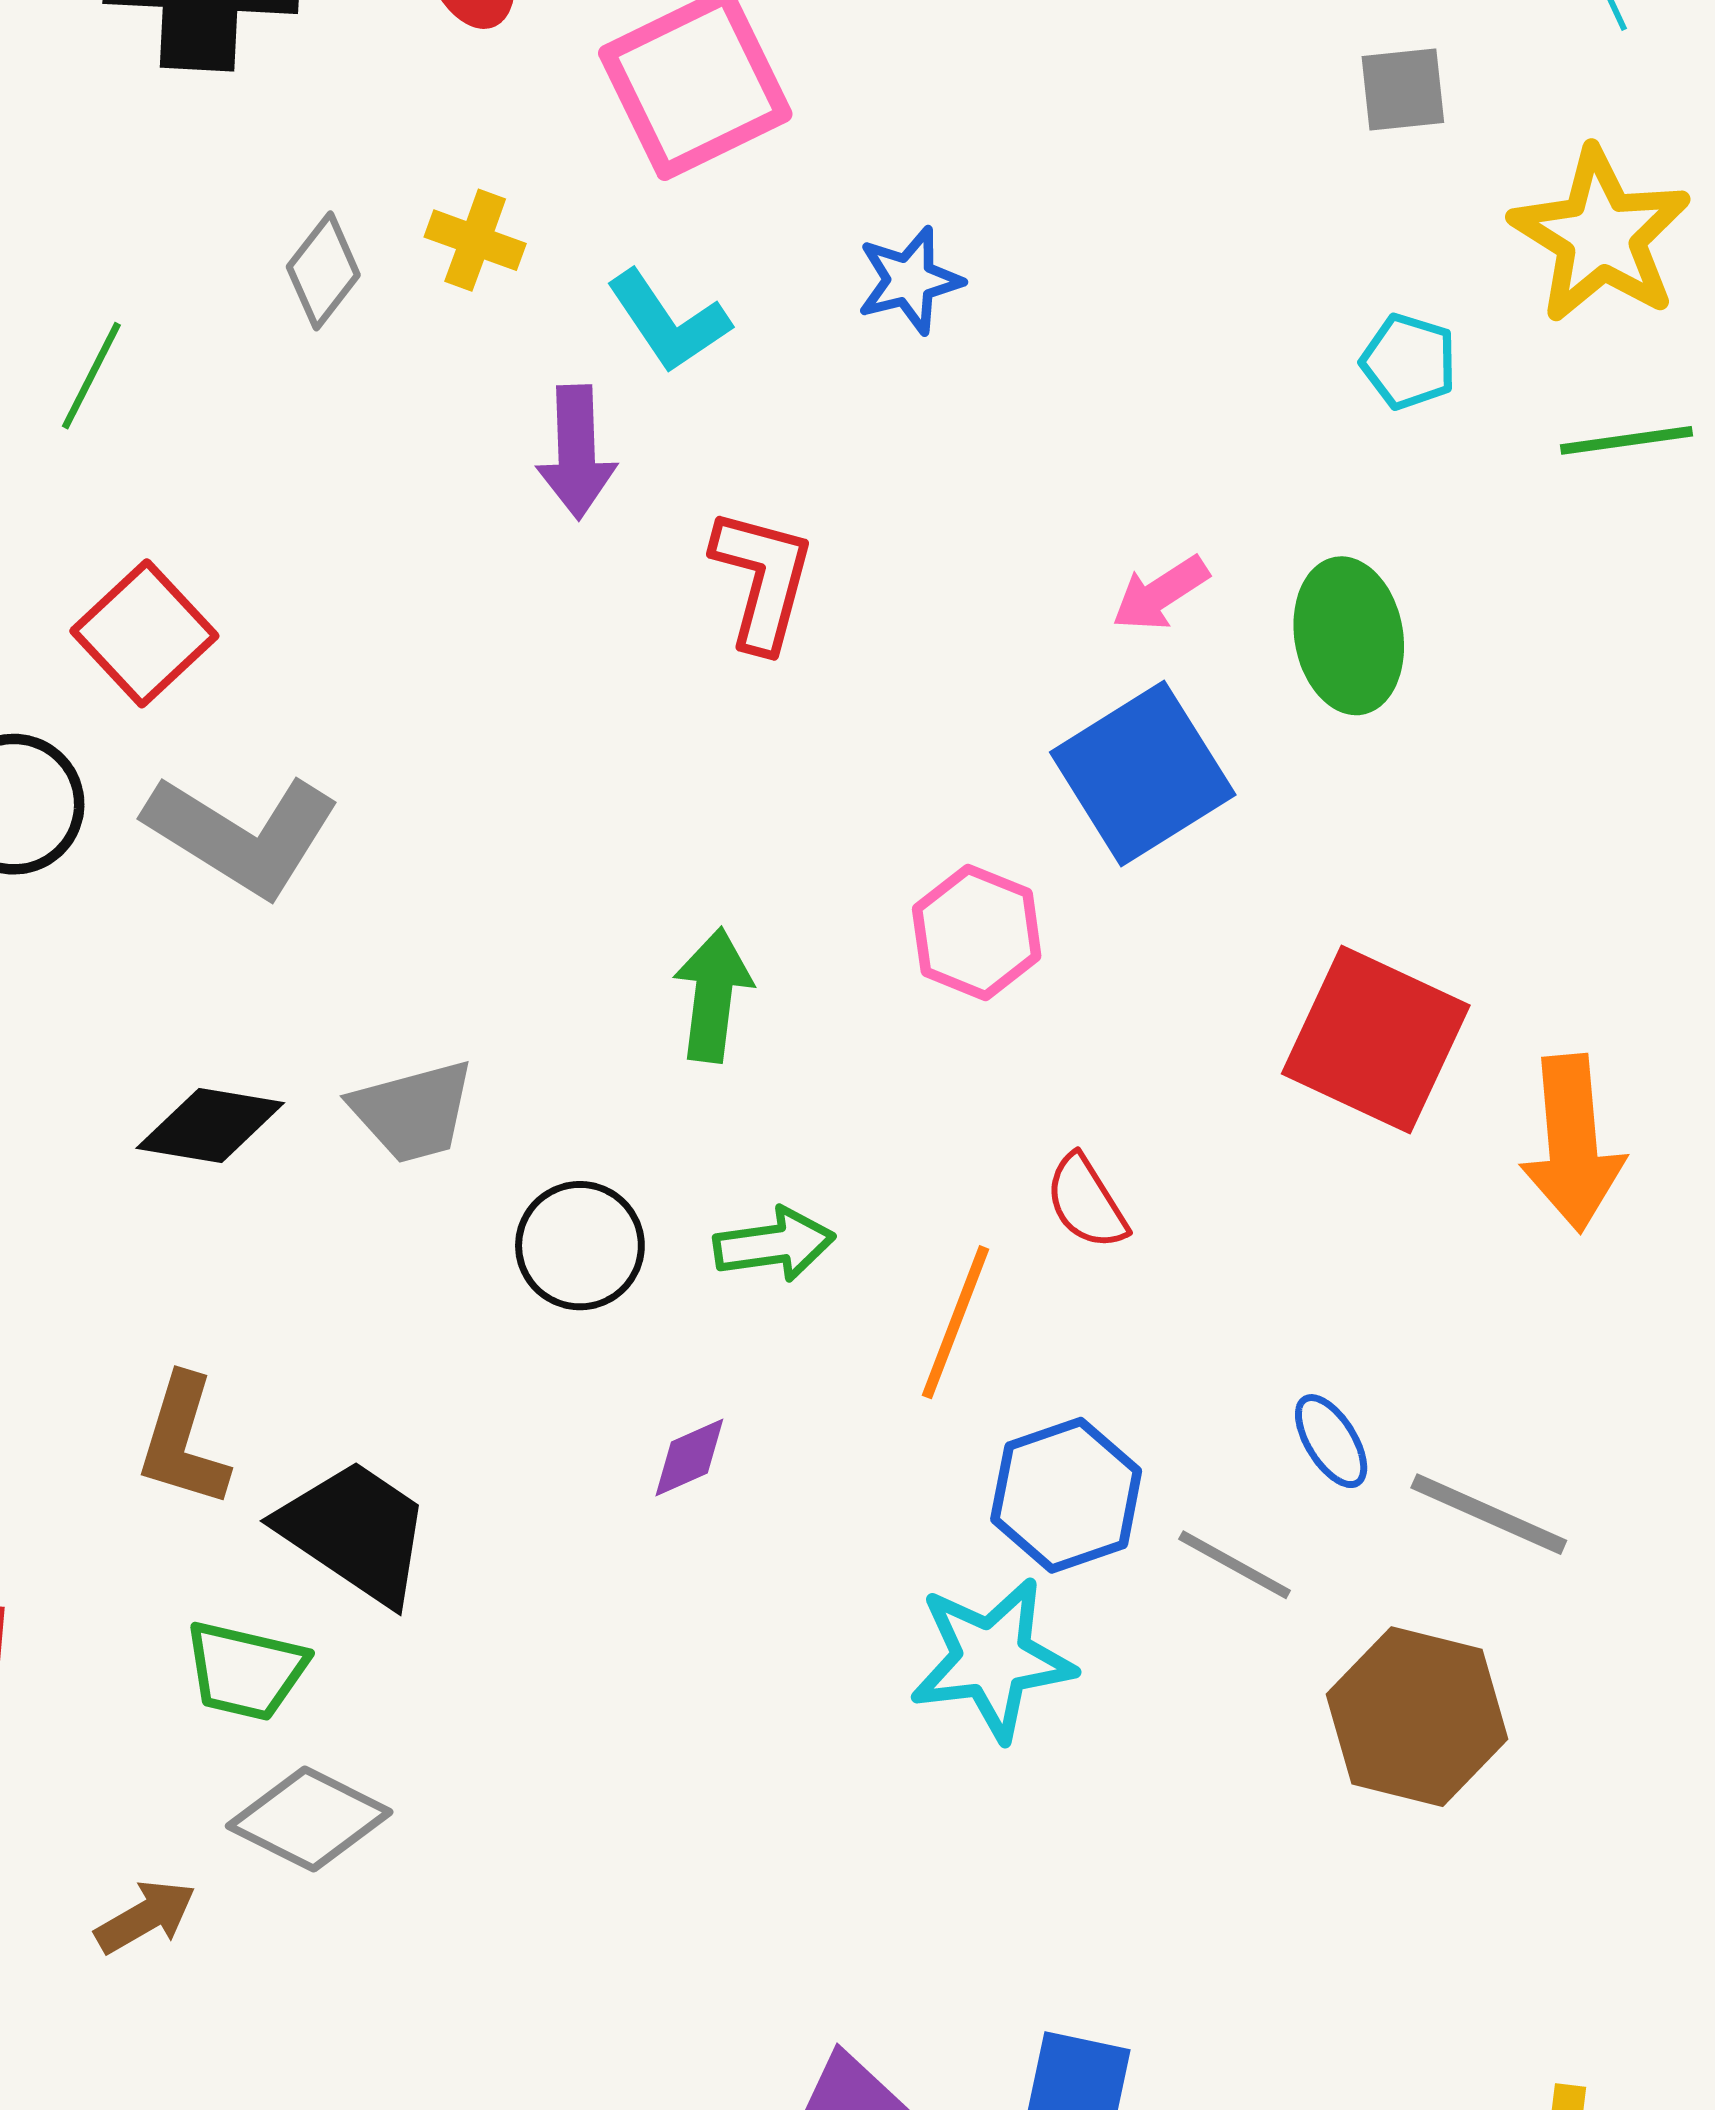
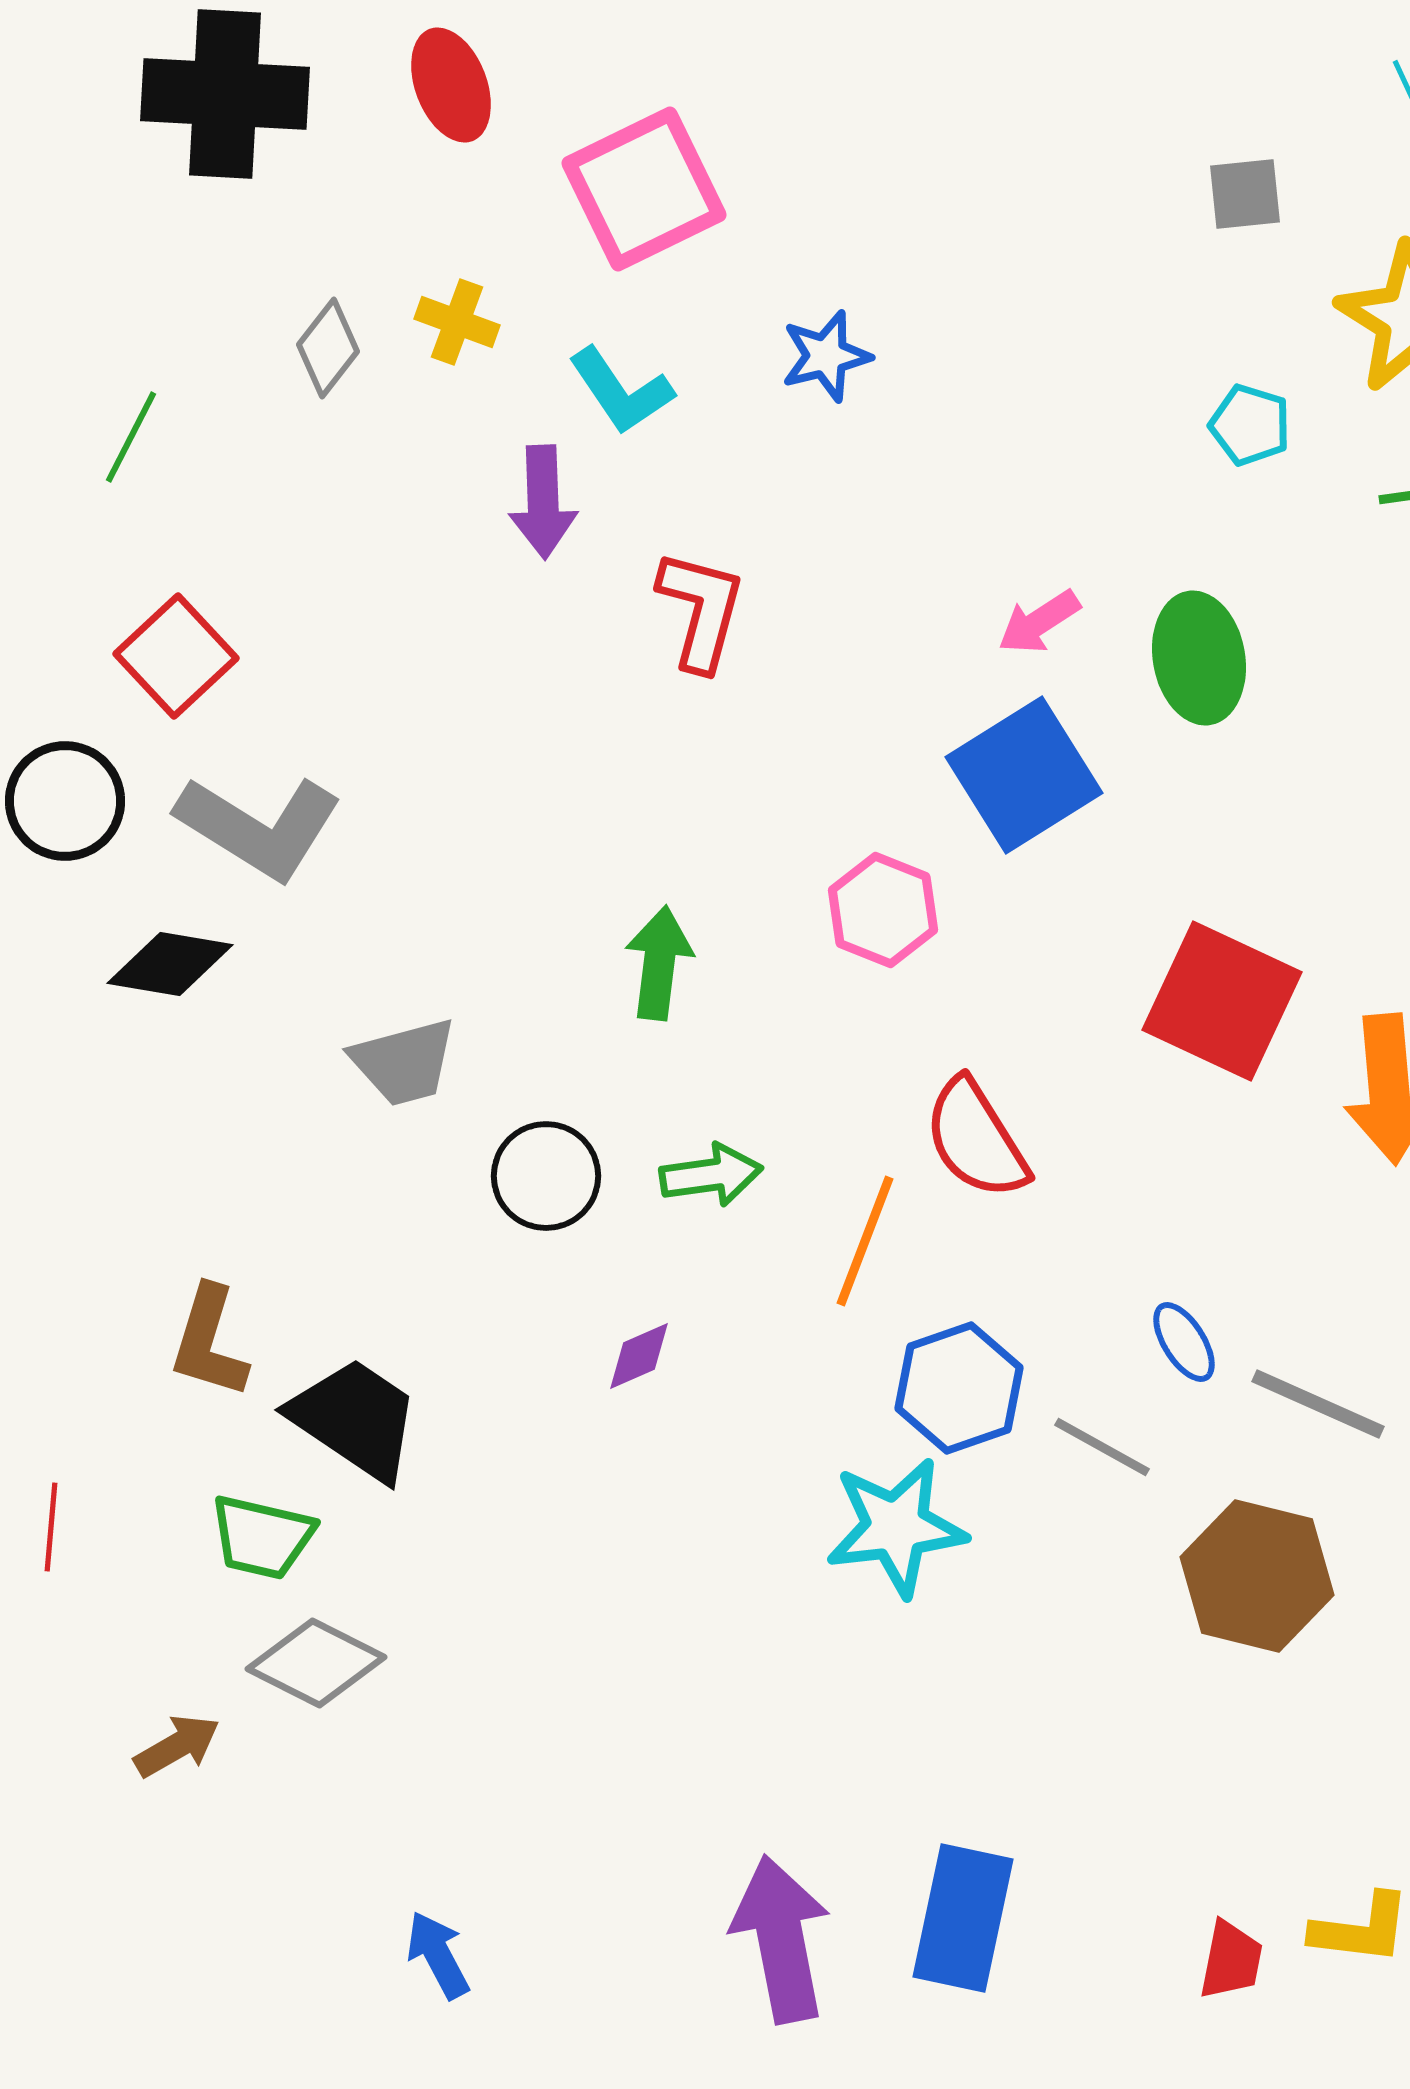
black diamond: (210, 1126) -> (170, 964), moved
red semicircle: (1086, 1202) -> (976, 1139), size x1.5

